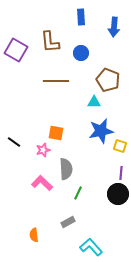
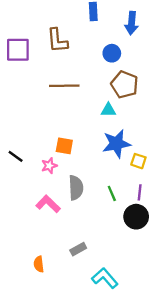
purple square: (16, 50) -> (18, 50), turned -30
blue circle: (81, 53) -> (112, 53), moved
green line: (78, 193) -> (112, 193), moved, turned -48

